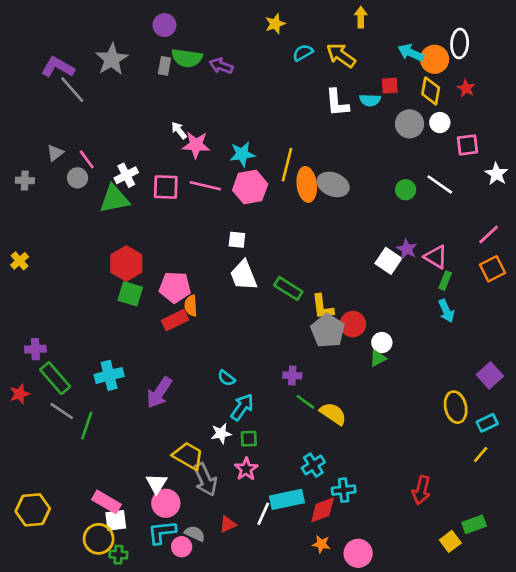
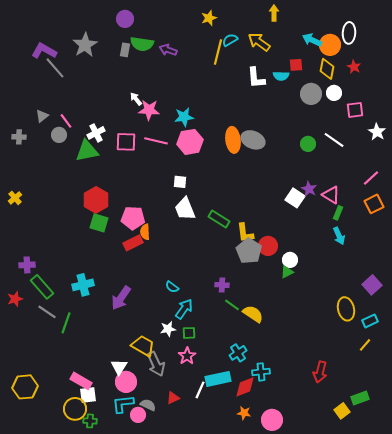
yellow line: (287, 165) -> (218, 52), moved

